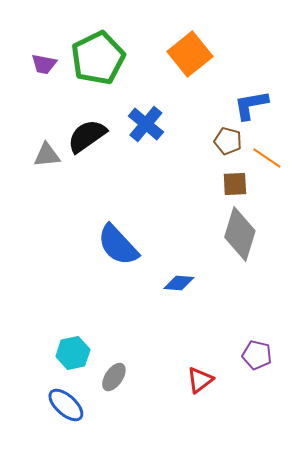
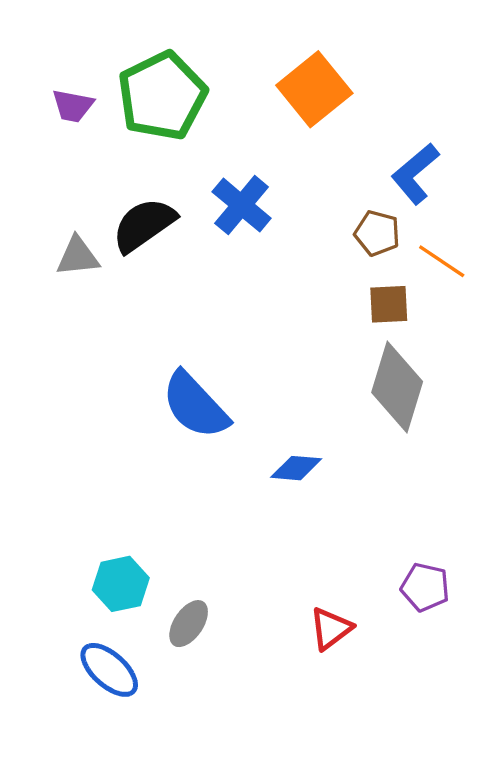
blue L-shape: (251, 105) -> (415, 174), turned -30

